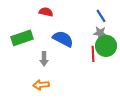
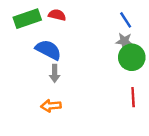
green rectangle: (22, 38) -> (27, 19), moved
blue semicircle: (63, 39) -> (48, 50), moved
red line: (93, 54) -> (133, 97), moved

